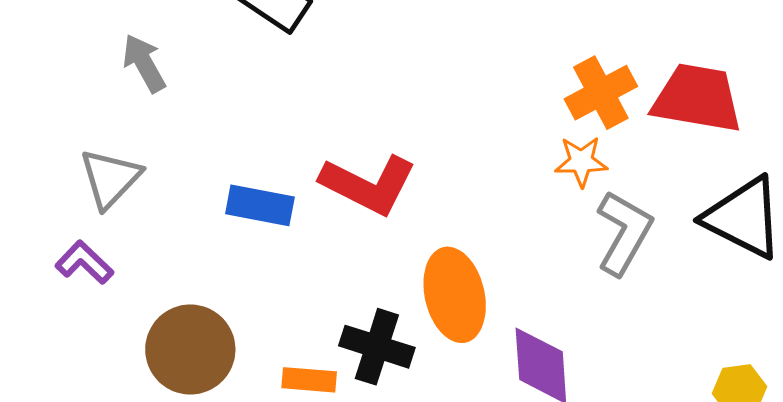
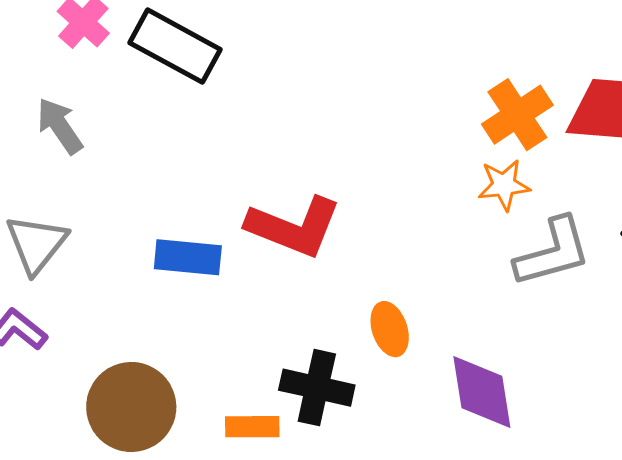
gray L-shape: (624, 233) -> (553, 252), turned 50
orange ellipse: (455, 295) -> (390, 329), size x0.6

